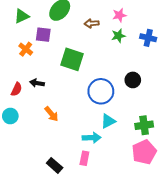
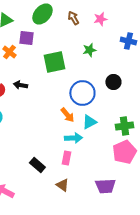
brown arrow: (92, 23) -> (73, 18), moved, turned 64
green star: (118, 36) -> (89, 50), moved
green square: (72, 59) -> (54, 62), turned -30
orange arrow: (51, 114) -> (67, 115), moved

